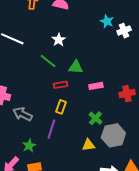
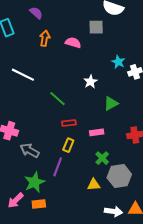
white star: (59, 40) -> (90, 82), moved
green triangle: (76, 67) -> (111, 103), moved, turned -35
pink rectangle: (96, 86) -> (97, 132), moved
green star: (29, 146) -> (35, 182), size x1.5

